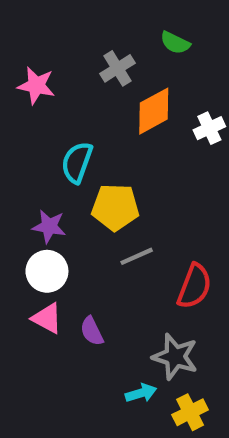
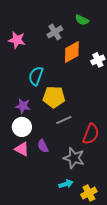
purple semicircle: (92, 331) -> (43, 146), moved
gray star: (175, 357) -> (74, 158), moved

